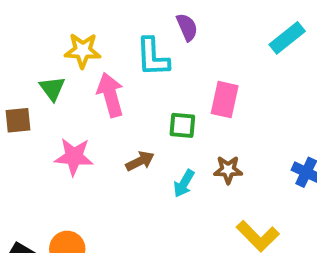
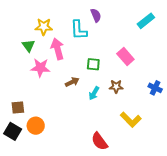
pink rectangle: (225, 100) -> (125, 57), moved, turned -54
brown square: (18, 120) -> (18, 107), moved
pink star: (74, 157) -> (40, 68), moved

